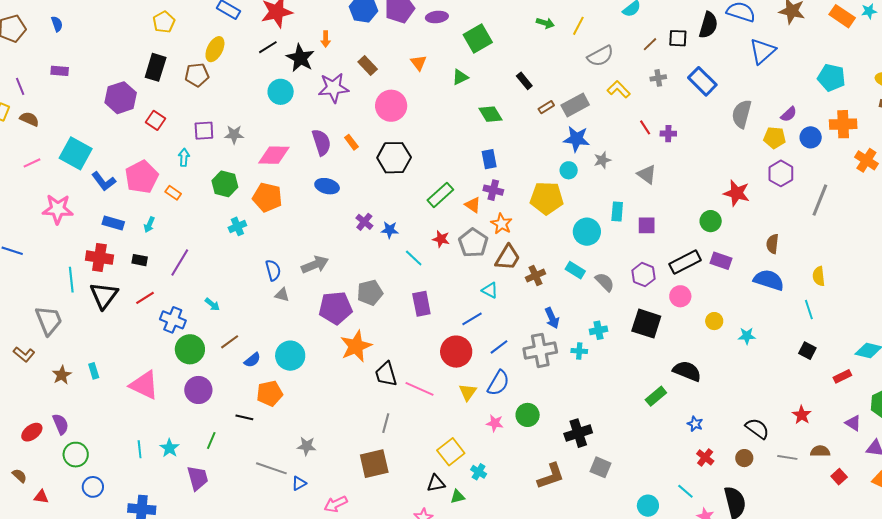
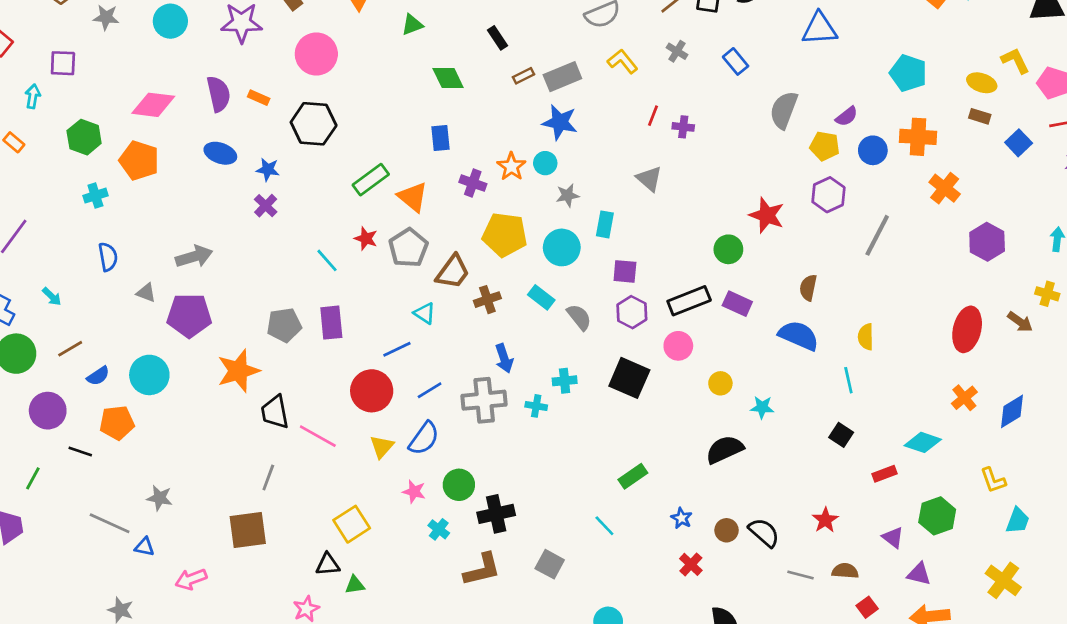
blue triangle: (762, 51) -> (820, 29), turned 32
gray cross: (658, 78) -> (677, 51), turned 35
blue rectangle: (702, 81) -> (736, 61), size x0.7
red line: (645, 127) -> (653, 116), turned 49
gray star: (234, 135) -> (106, 17), moved
orange rectangle: (351, 142) -> (259, 98), turned -35
gray star: (602, 160) -> (568, 195), moved
purple cross: (493, 190) -> (473, 183), moved
yellow pentagon: (547, 198) -> (505, 235), moved
orange triangle: (473, 205) -> (413, 197), size x1.4
orange star: (502, 224) -> (511, 166), moved
purple square: (647, 225) -> (625, 271), moved
blue star: (390, 230) -> (268, 169), moved
blue semicircle: (273, 270) -> (108, 257), moved
gray pentagon: (370, 293) -> (284, 325), moved
purple pentagon: (335, 308) -> (189, 315), moved
black semicircle: (687, 371) -> (725, 449), moved, turned -52
purple circle: (198, 390) -> (48, 411), moved
black cross: (578, 433) -> (496, 514), moved
brown circle: (744, 458) -> (727, 530), moved
cyan cross: (479, 472) -> (439, 529), moved
blue triangle: (299, 483) -> (145, 547), turned 35
cyan line: (685, 491) -> (604, 526), moved

